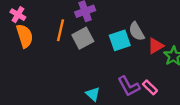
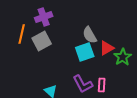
cyan square: (120, 40) -> (85, 52), moved
pink rectangle: (150, 87) -> (102, 85), turned 48

